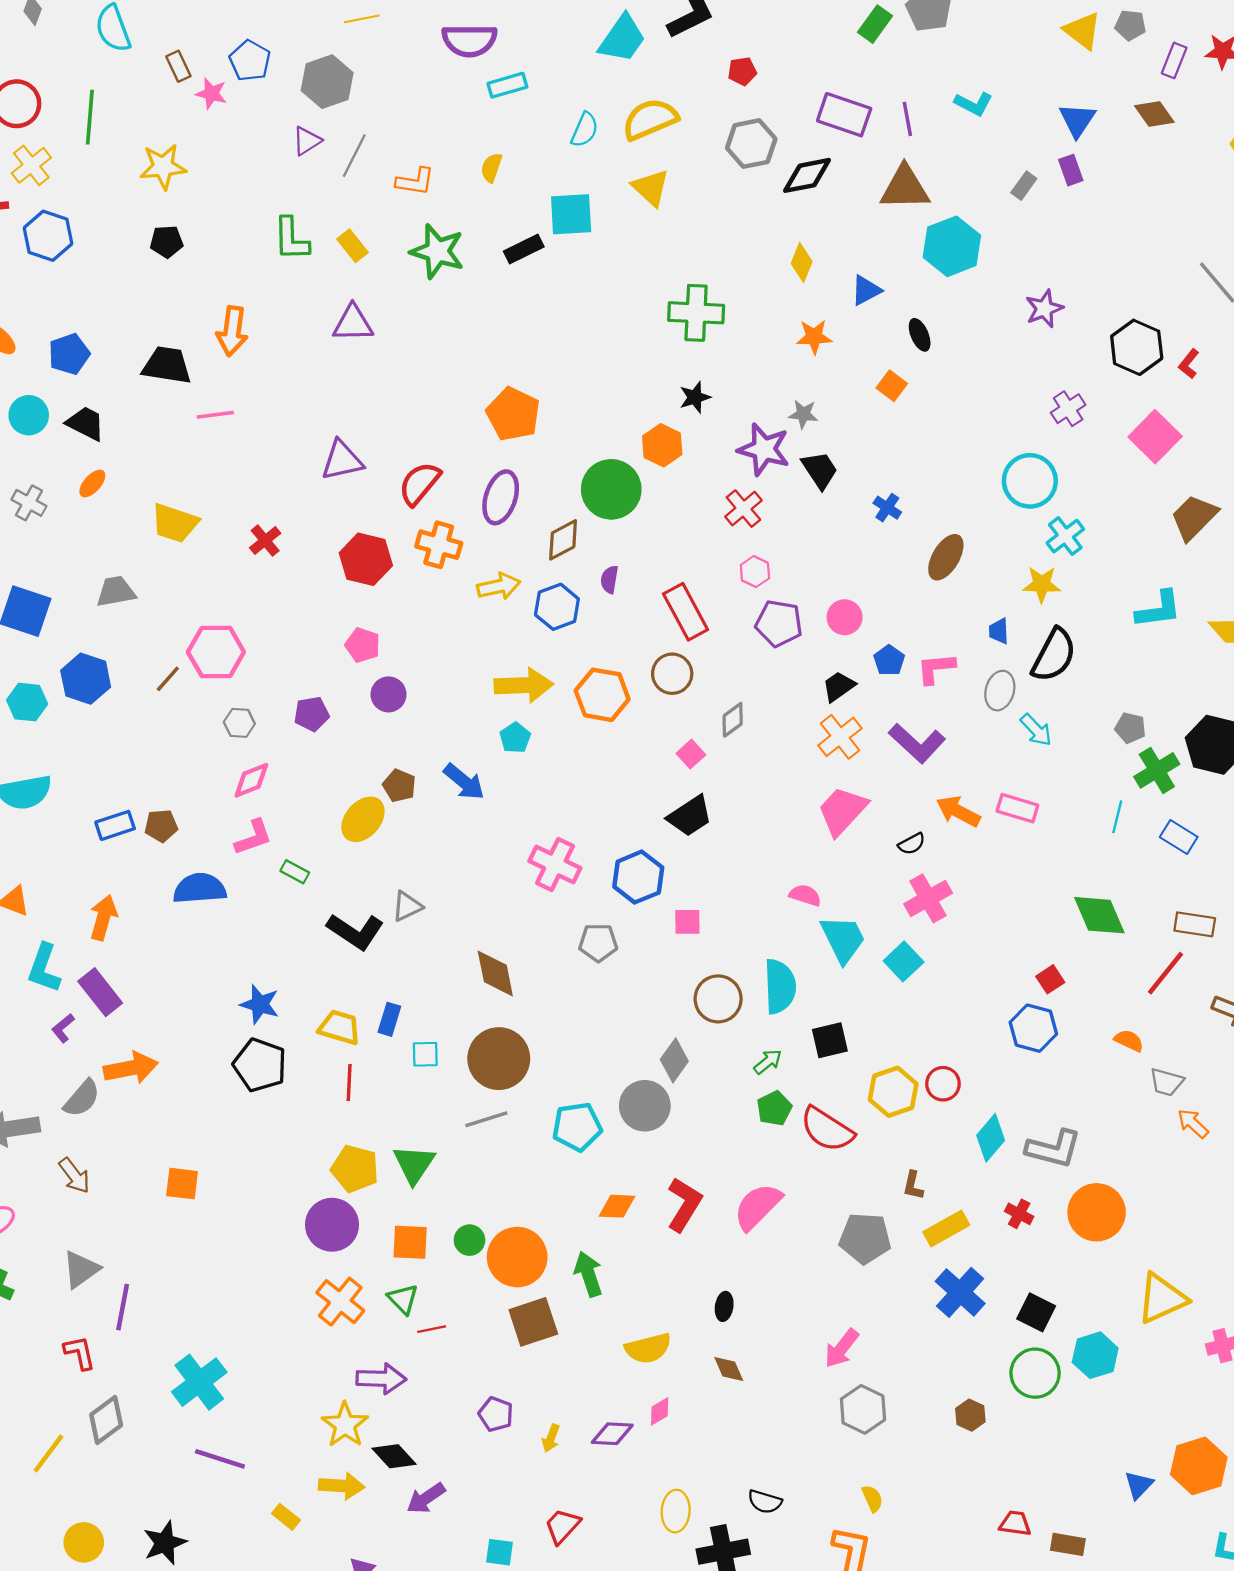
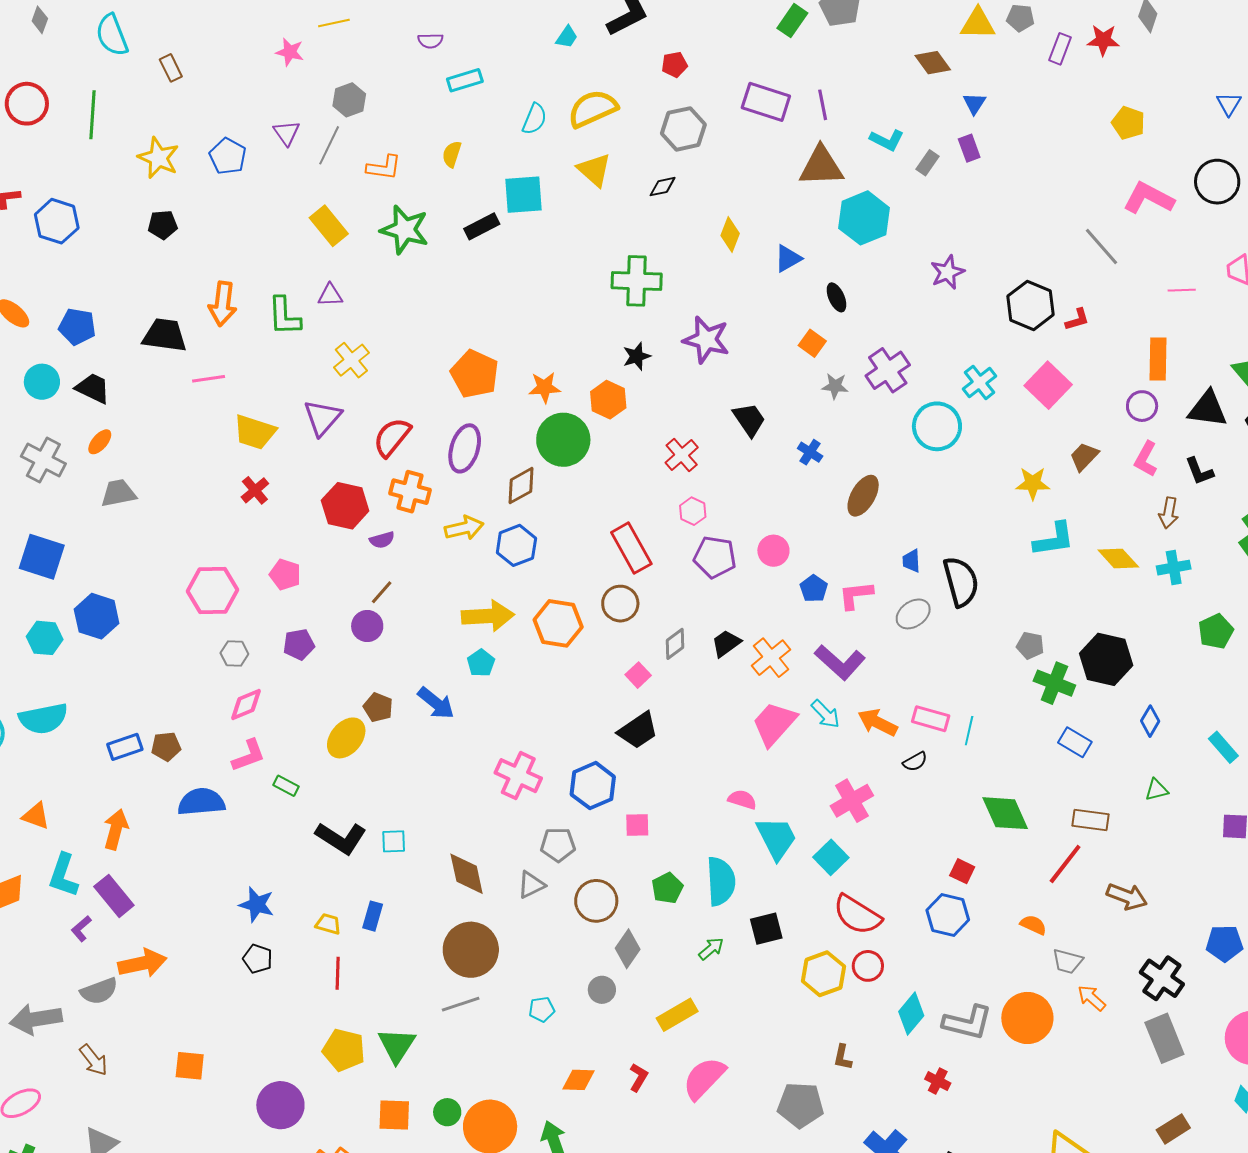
yellow triangle: (1083, 31) -> (978, 24), turned -36
cyan trapezoid: (622, 39) -> (567, 37), size x0.5
purple semicircle: (470, 40) -> (430, 41), size x0.5
blue pentagon: (250, 61) -> (228, 156), moved
gray hexagon: (327, 82) -> (349, 100), moved, size x0.7
pink star: (211, 94) -> (290, 52), moved
cyan L-shape: (974, 104) -> (887, 140), moved
brown diamond: (1154, 114) -> (933, 63), moved
blue triangle: (1077, 120) -> (974, 103), size x0.7
purple triangle: (307, 141) -> (287, 133), turned -32
yellow cross: (31, 165) -> (351, 360), moved
yellow star: (163, 167) -> (158, 158), turned 30
black diamond: (807, 175) -> (662, 187), moved, size x0.6
green L-shape: (291, 239) -> (284, 316), moved
yellow rectangle: (353, 246) -> (329, 226), size x1.4
purple triangle: (353, 323) -> (330, 295), size x0.7
orange star: (814, 337) -> (545, 387), moved
blue pentagon: (69, 354) -> (77, 327), turned 30
red L-shape: (1189, 364) -> (1077, 320), turned -144
purple cross: (1068, 409) -> (888, 370), moved, size x1.4
gray star: (803, 414) -> (835, 386), moved
purple star: (764, 449) -> (706, 340), moved
purple triangle: (342, 460) -> (322, 418), turned -36
gray cross: (29, 503) -> (43, 460), size x1.4
brown trapezoid: (1194, 517) -> (1084, 457), size x0.7
yellow trapezoid: (175, 523) -> (255, 432), moved
cyan cross: (1065, 536) -> (980, 382), moved
purple semicircle: (609, 579) -> (382, 540), moved, turned -115
yellow star: (1042, 584) -> (1033, 483), moved
gray trapezoid: (116, 592) -> (118, 493), moved
pink pentagon: (363, 645) -> (285, 575), moved
black semicircle: (1054, 655) -> (961, 582), turned -42
brown line: (168, 679) -> (382, 592), moved
black trapezoid: (839, 686) -> (726, 643), moved
gray ellipse: (1000, 691) -> (913, 614), turned 40
cyan arrow: (1036, 730) -> (825, 714), moved
green cross: (1157, 770) -> (1054, 683), turned -36
cyan line: (1117, 817) -> (969, 731), moved
black semicircle: (912, 844) -> (915, 762), moved
gray triangle: (407, 906) -> (531, 885), moved
red square: (1050, 979) -> (962, 871), turned -30
brown circle: (718, 999) -> (596, 901), moved
yellow trapezoid: (340, 1027) -> (328, 924), size x0.7
cyan square: (425, 1054) -> (394, 841), moved
black pentagon: (260, 1065) -> (258, 959), size x0.6
gray semicircle: (82, 1098) -> (99, 991), turned 30
gray circle: (645, 1106) -> (602, 990), size x0.6
green pentagon: (774, 1108) -> (667, 888), moved
cyan pentagon: (577, 1127) -> (542, 1009), size x0.6
red semicircle: (827, 1129) -> (857, 915), moved
red L-shape: (684, 1204) -> (639, 1077), size x0.6
orange circle: (1097, 1212) -> (1027, 1018), moved
purple circle: (332, 1225) -> (280, 1105), moved
yellow rectangle: (946, 1228) -> (677, 1015), moved

